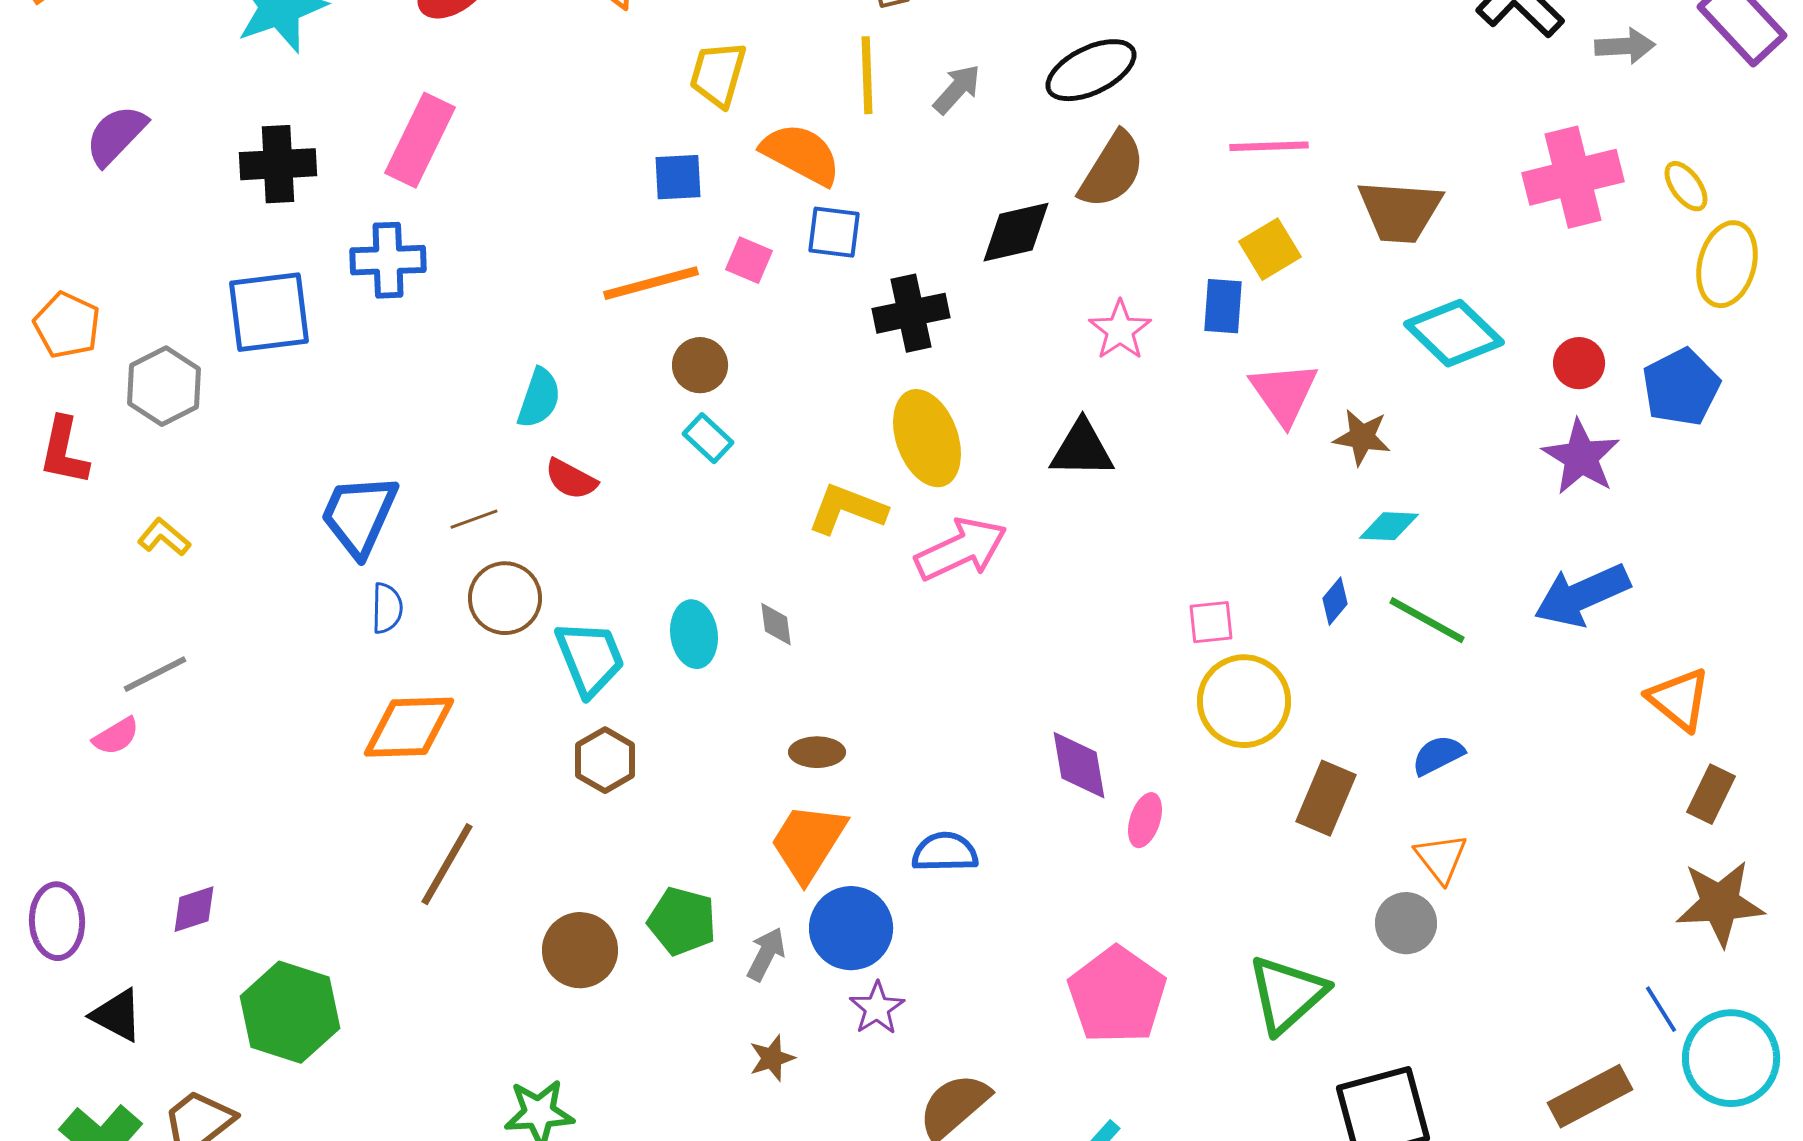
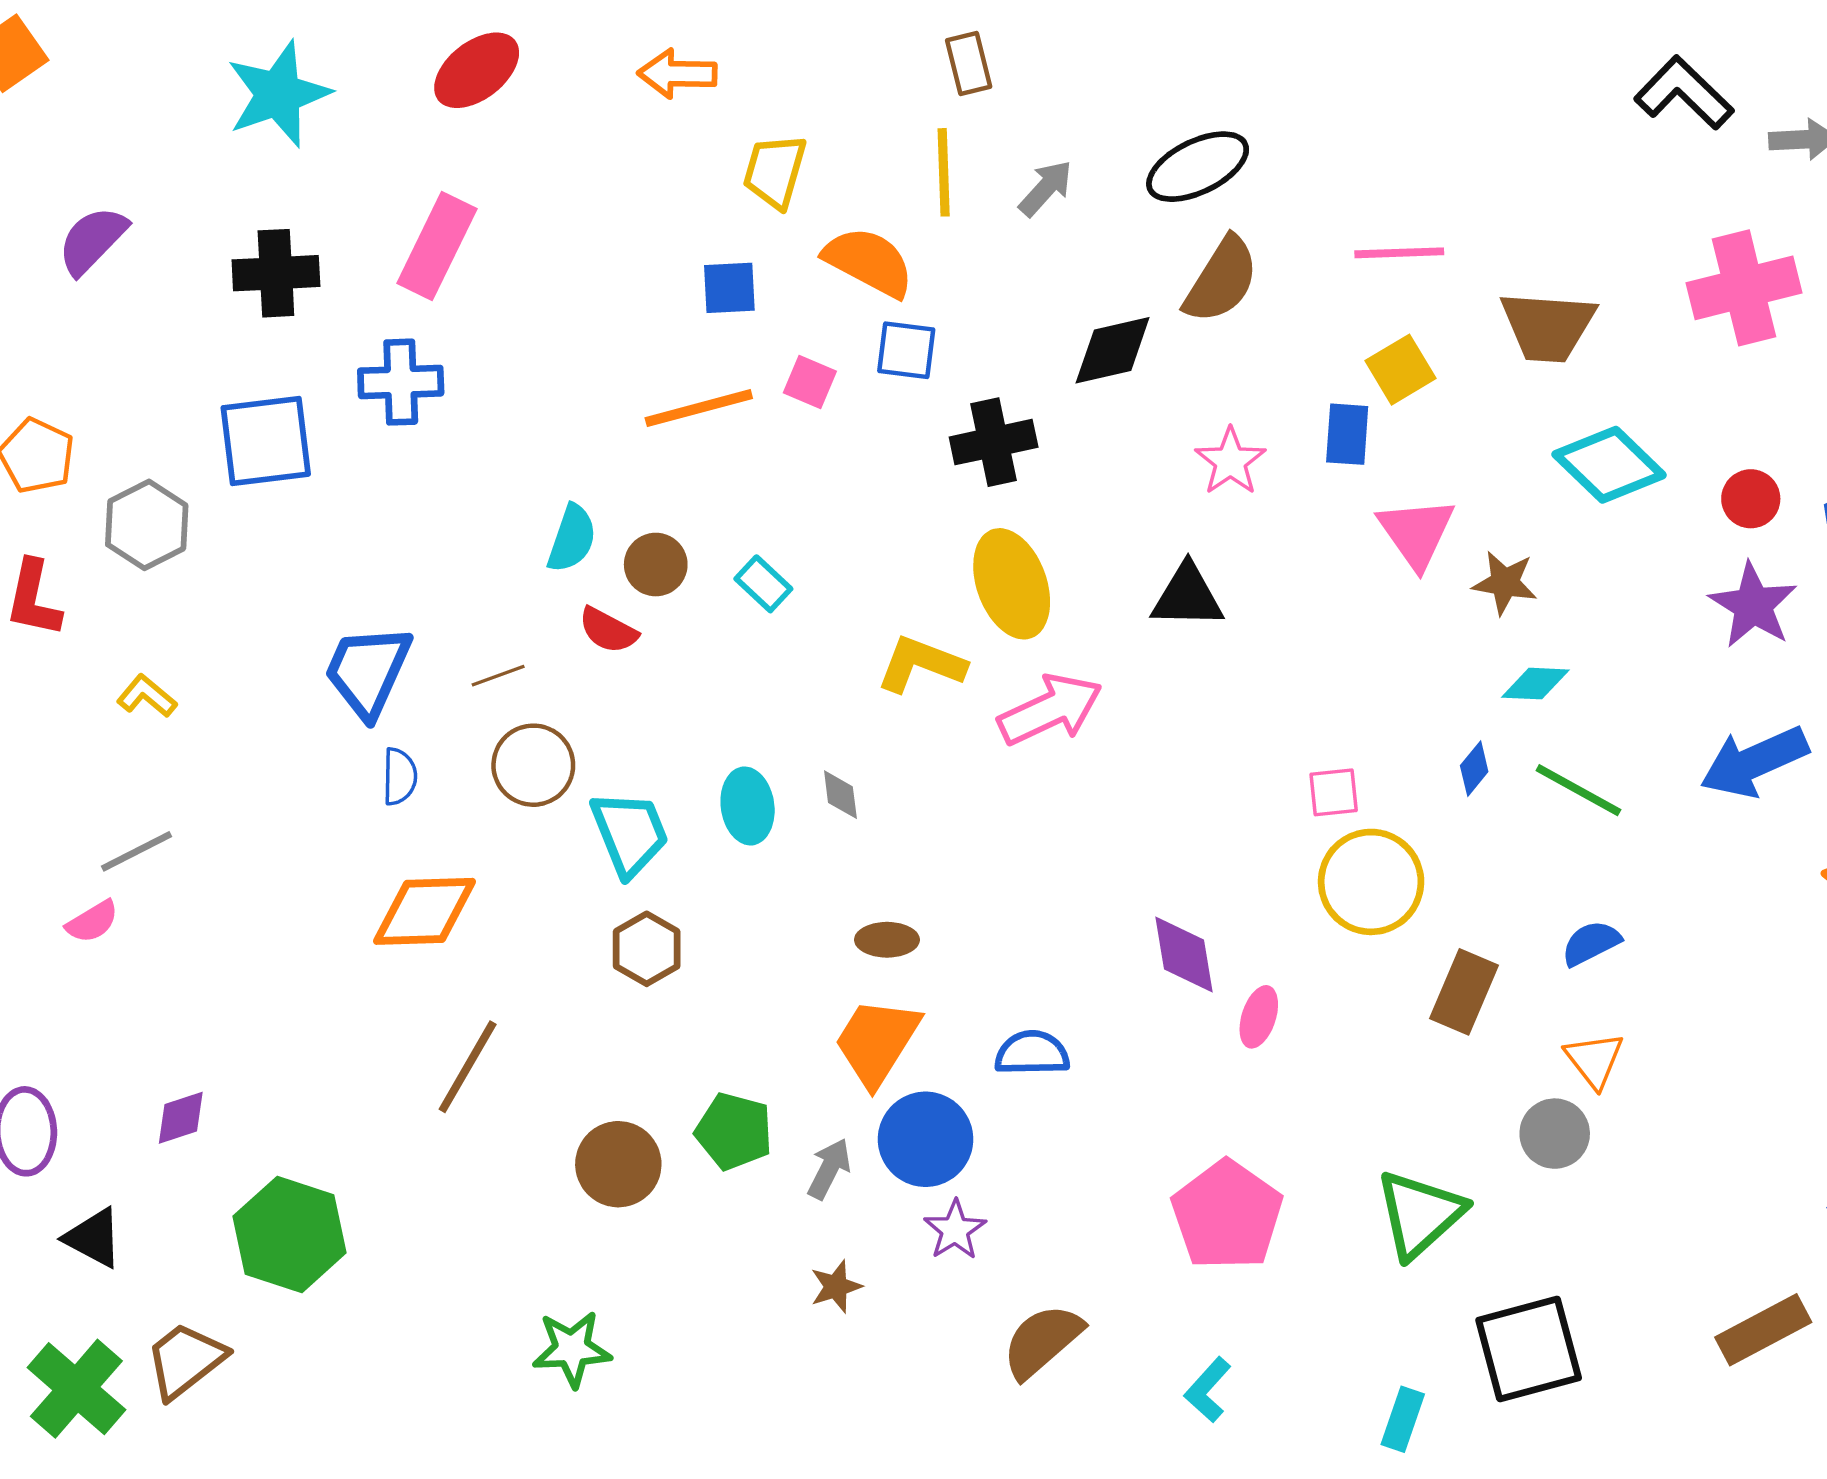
brown circle: (700, 365) -> (656, 565), moved

